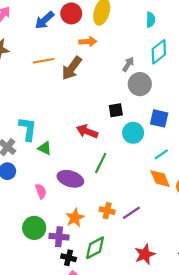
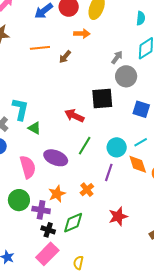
brown arrow: (72, 68) -> (65, 57), size x0.6
black square: (116, 110) -> (102, 98), size x1.6
cyan circle: (133, 133) -> (117, 147), moved
pink semicircle: (41, 191) -> (28, 167), size x1.6
orange cross: (107, 211) -> (87, 190), turned 32
purple line: (131, 213) -> (109, 172), moved, turned -42
red star: (145, 254) -> (118, 216), moved

